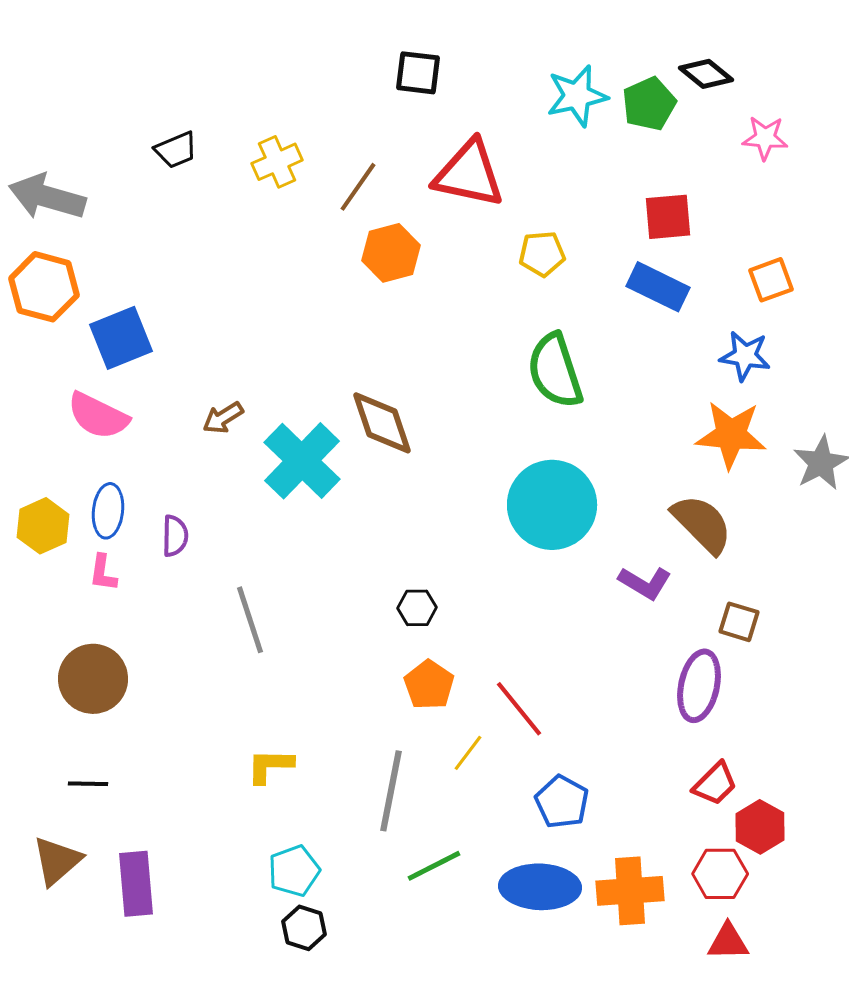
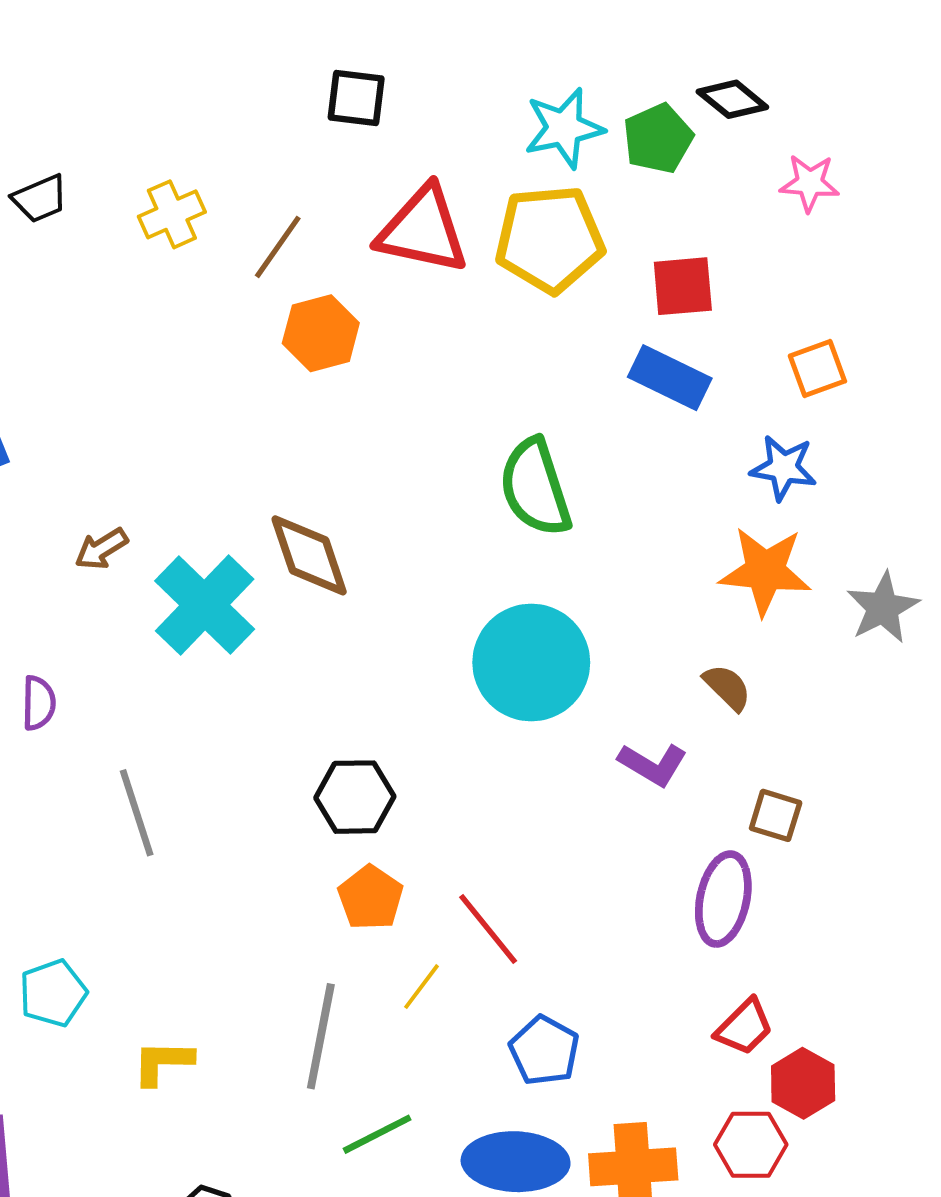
yellow pentagon: (542, 254) -> (550, 239), moved, size x1.8
brown semicircle: (702, 524) -> (727, 687), size x0.6
black hexagon: (417, 608) -> (355, 797), size x1.5
yellow L-shape: (270, 766) -> (163, 1062), moved
cyan pentagon: (294, 871) -> (53, 993), moved

